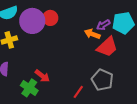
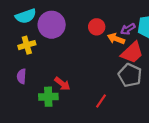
red circle: (50, 18) -> (97, 27), moved
gray pentagon: (102, 80) -> (130, 75), moved
green cross: (29, 88) -> (48, 97), turned -36

